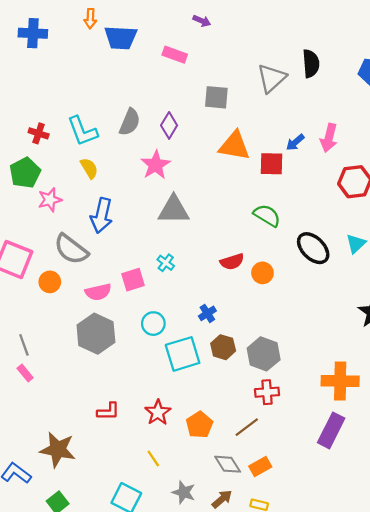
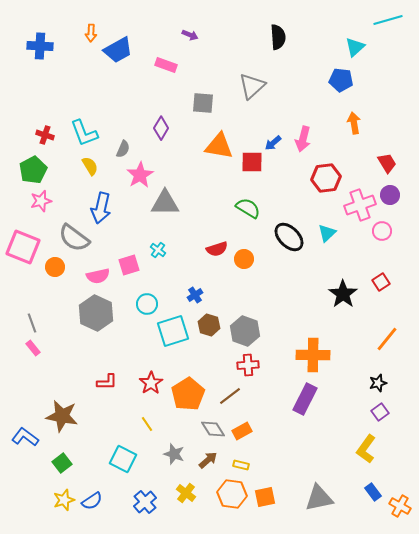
blue trapezoid: (121, 38) -> (118, 50), turned -32
black semicircle: (311, 64) -> (278, 37), moved
gray semicircle: (130, 122) -> (123, 149), moved, size x0.7
pink star: (156, 165) -> (140, 175), moved
pink star: (50, 200) -> (41, 201), moved
orange pentagon: (199, 425) -> (188, 394), size x1.4

